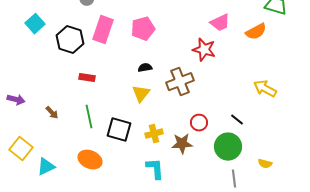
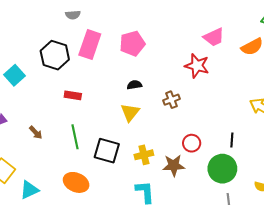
cyan square: (35, 24) -> (15, 75), moved
brown cross: (180, 82) -> (171, 100), size x0.6
black line: (237, 120) -> (232, 140), turned 56

